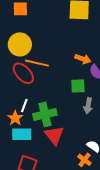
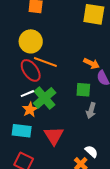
white line: (24, 106) -> (27, 94), moved, turned 40
green cross: (45, 114) -> (45, 98), moved, turned -35
orange star: (15, 118) -> (30, 110), moved

